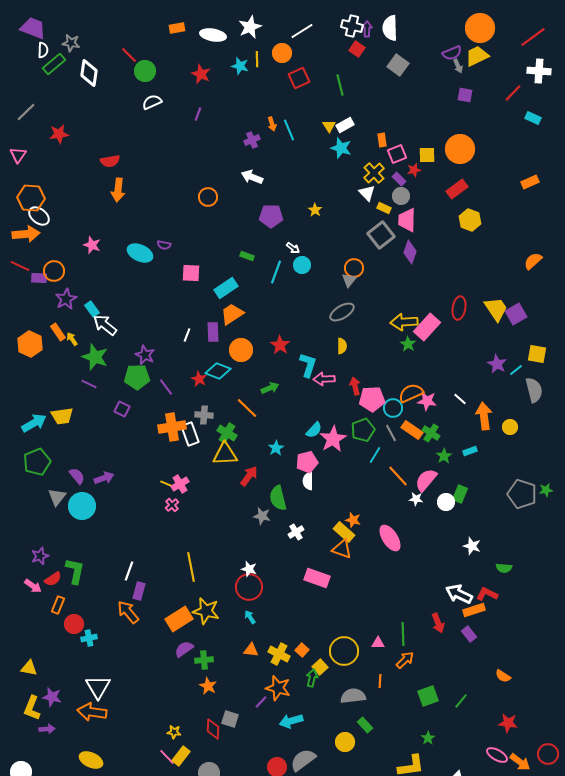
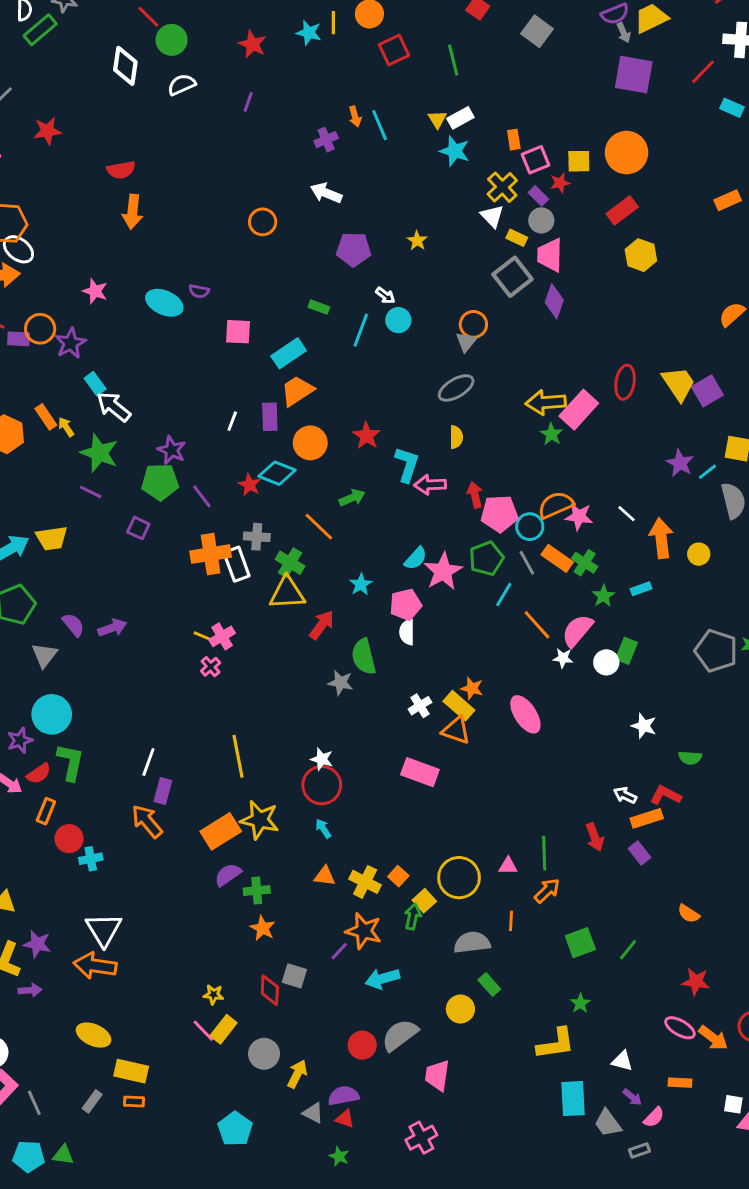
white diamond: (89, 73) -> (125, 66), moved
purple square: (465, 95) -> (634, 75), size x1.8
purple star: (66, 299) -> (70, 343), moved
cyan circle: (82, 506) -> (52, 714), moved
white cross: (296, 532) -> (420, 706), moved
white arrow: (459, 594) -> (625, 795), size x0.6

